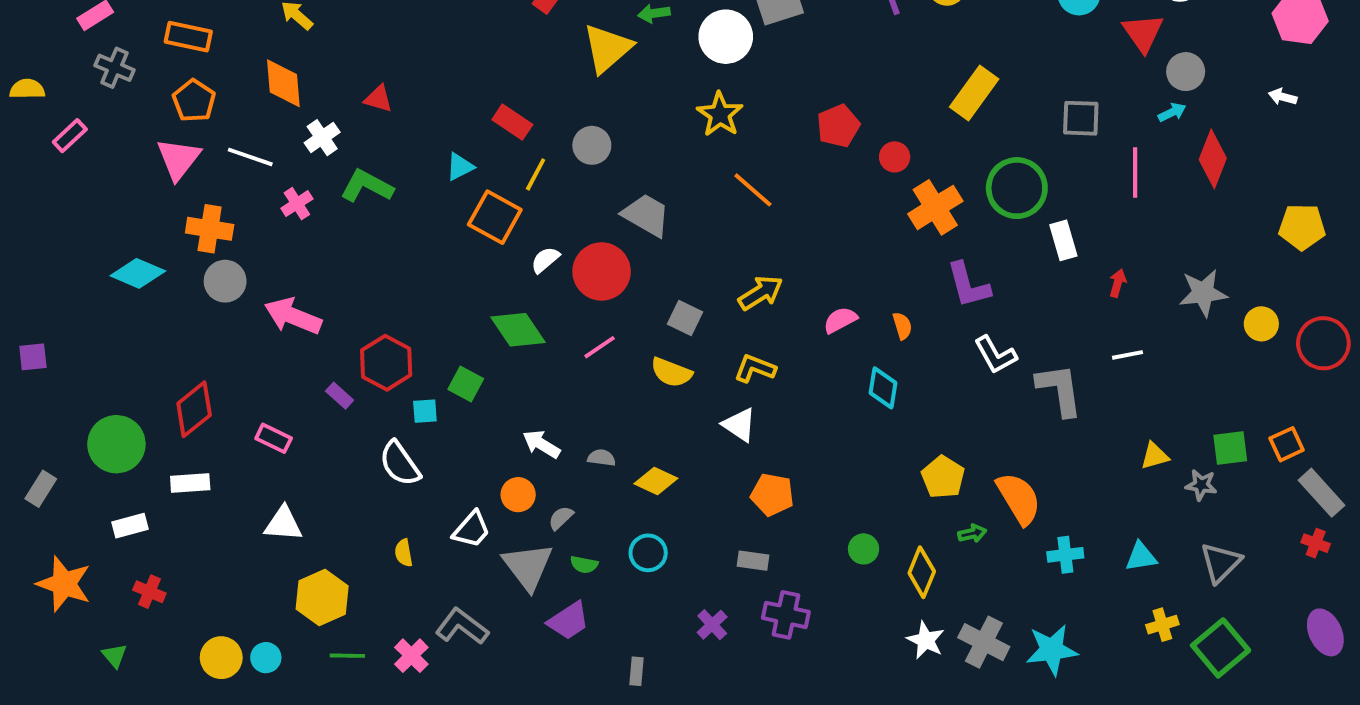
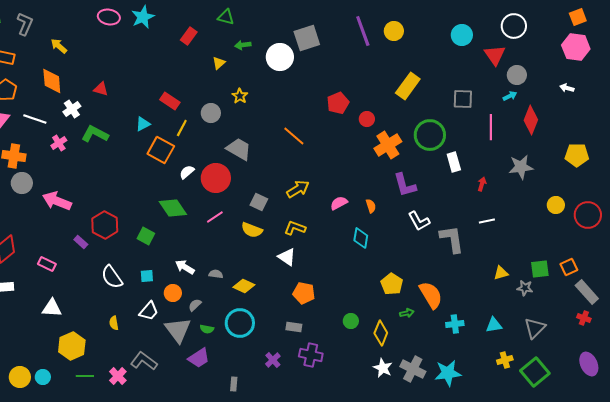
yellow triangle: (607, 48) -> (219, 63), size x0.5
yellow star: (720, 114) -> (240, 96), moved, size x0.7
gray star: (1203, 293) -> (521, 167), moved
cyan square: (425, 411) -> (147, 276), moved
cyan circle: (648, 553) -> (240, 323), size x1.5

